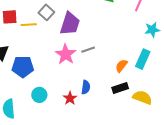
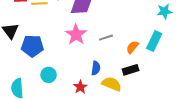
gray line: (88, 50) -> (106, 38), moved
yellow semicircle: (142, 97) -> (112, 84), moved
red star: (70, 98) -> (80, 87), moved

